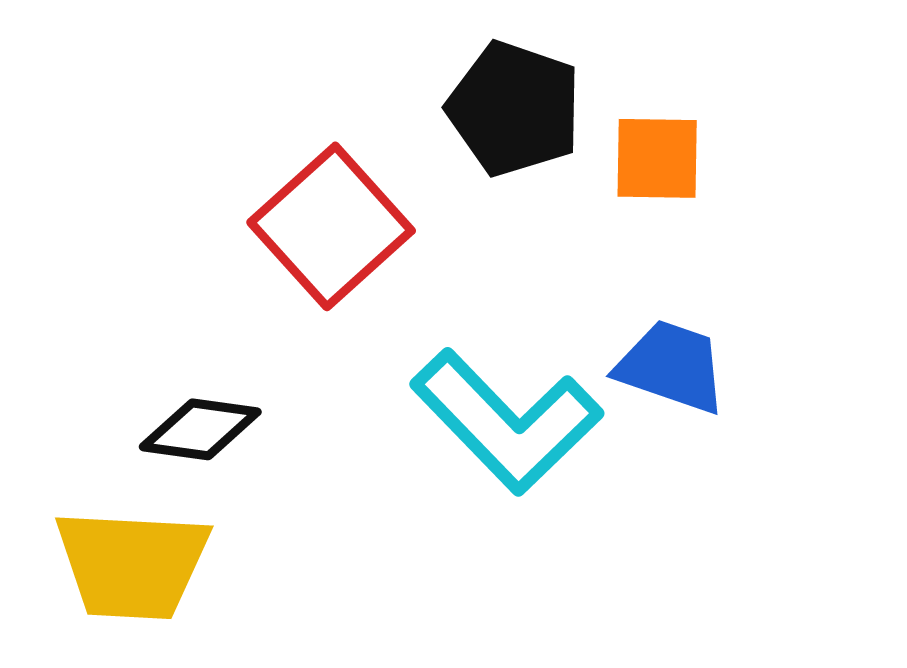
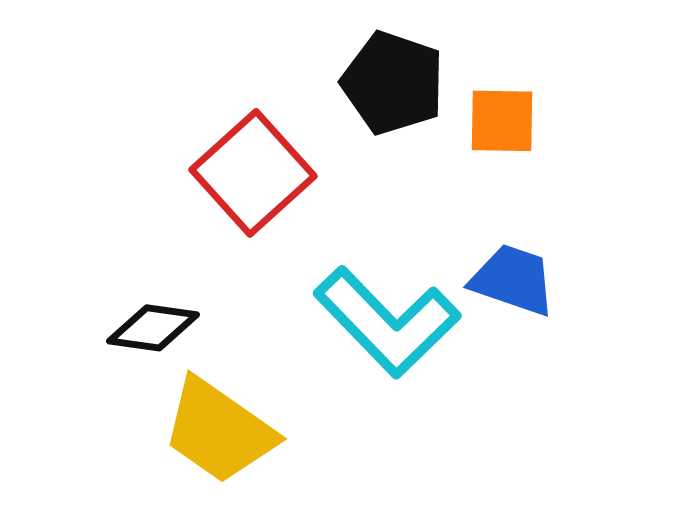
yellow trapezoid: (132, 564) -> (219, 431), moved, turned 32

